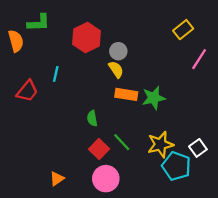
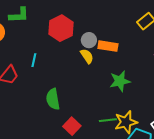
orange rectangle: (126, 94) -> (108, 46), moved
green semicircle: (92, 118) -> (53, 99), moved, size x1.5
green line: (122, 142) -> (108, 120), moved, turned -54

